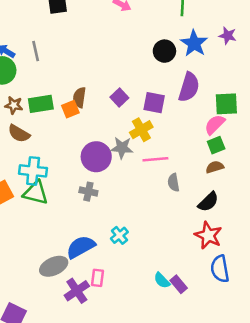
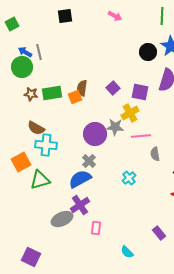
gray line: (36, 51) -> (39, 52), moved
brown semicircle: (19, 134) -> (36, 128), moved
gray cross: (88, 192) -> (89, 161), turned 32
green triangle: (36, 193) -> (40, 180), moved, turned -30
cyan cross: (119, 235) -> (129, 178), moved
blue semicircle: (81, 247) -> (80, 179), moved
cyan semicircle: (162, 280) -> (127, 252), moved
purple cross: (77, 291) -> (80, 205), moved

